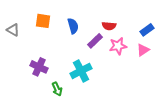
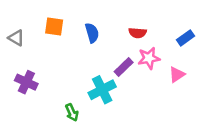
purple rectangle: (95, 41) -> (124, 67), moved
pink triangle: (143, 50) -> (177, 75), moved
purple cross: (39, 67) -> (26, 82), moved

